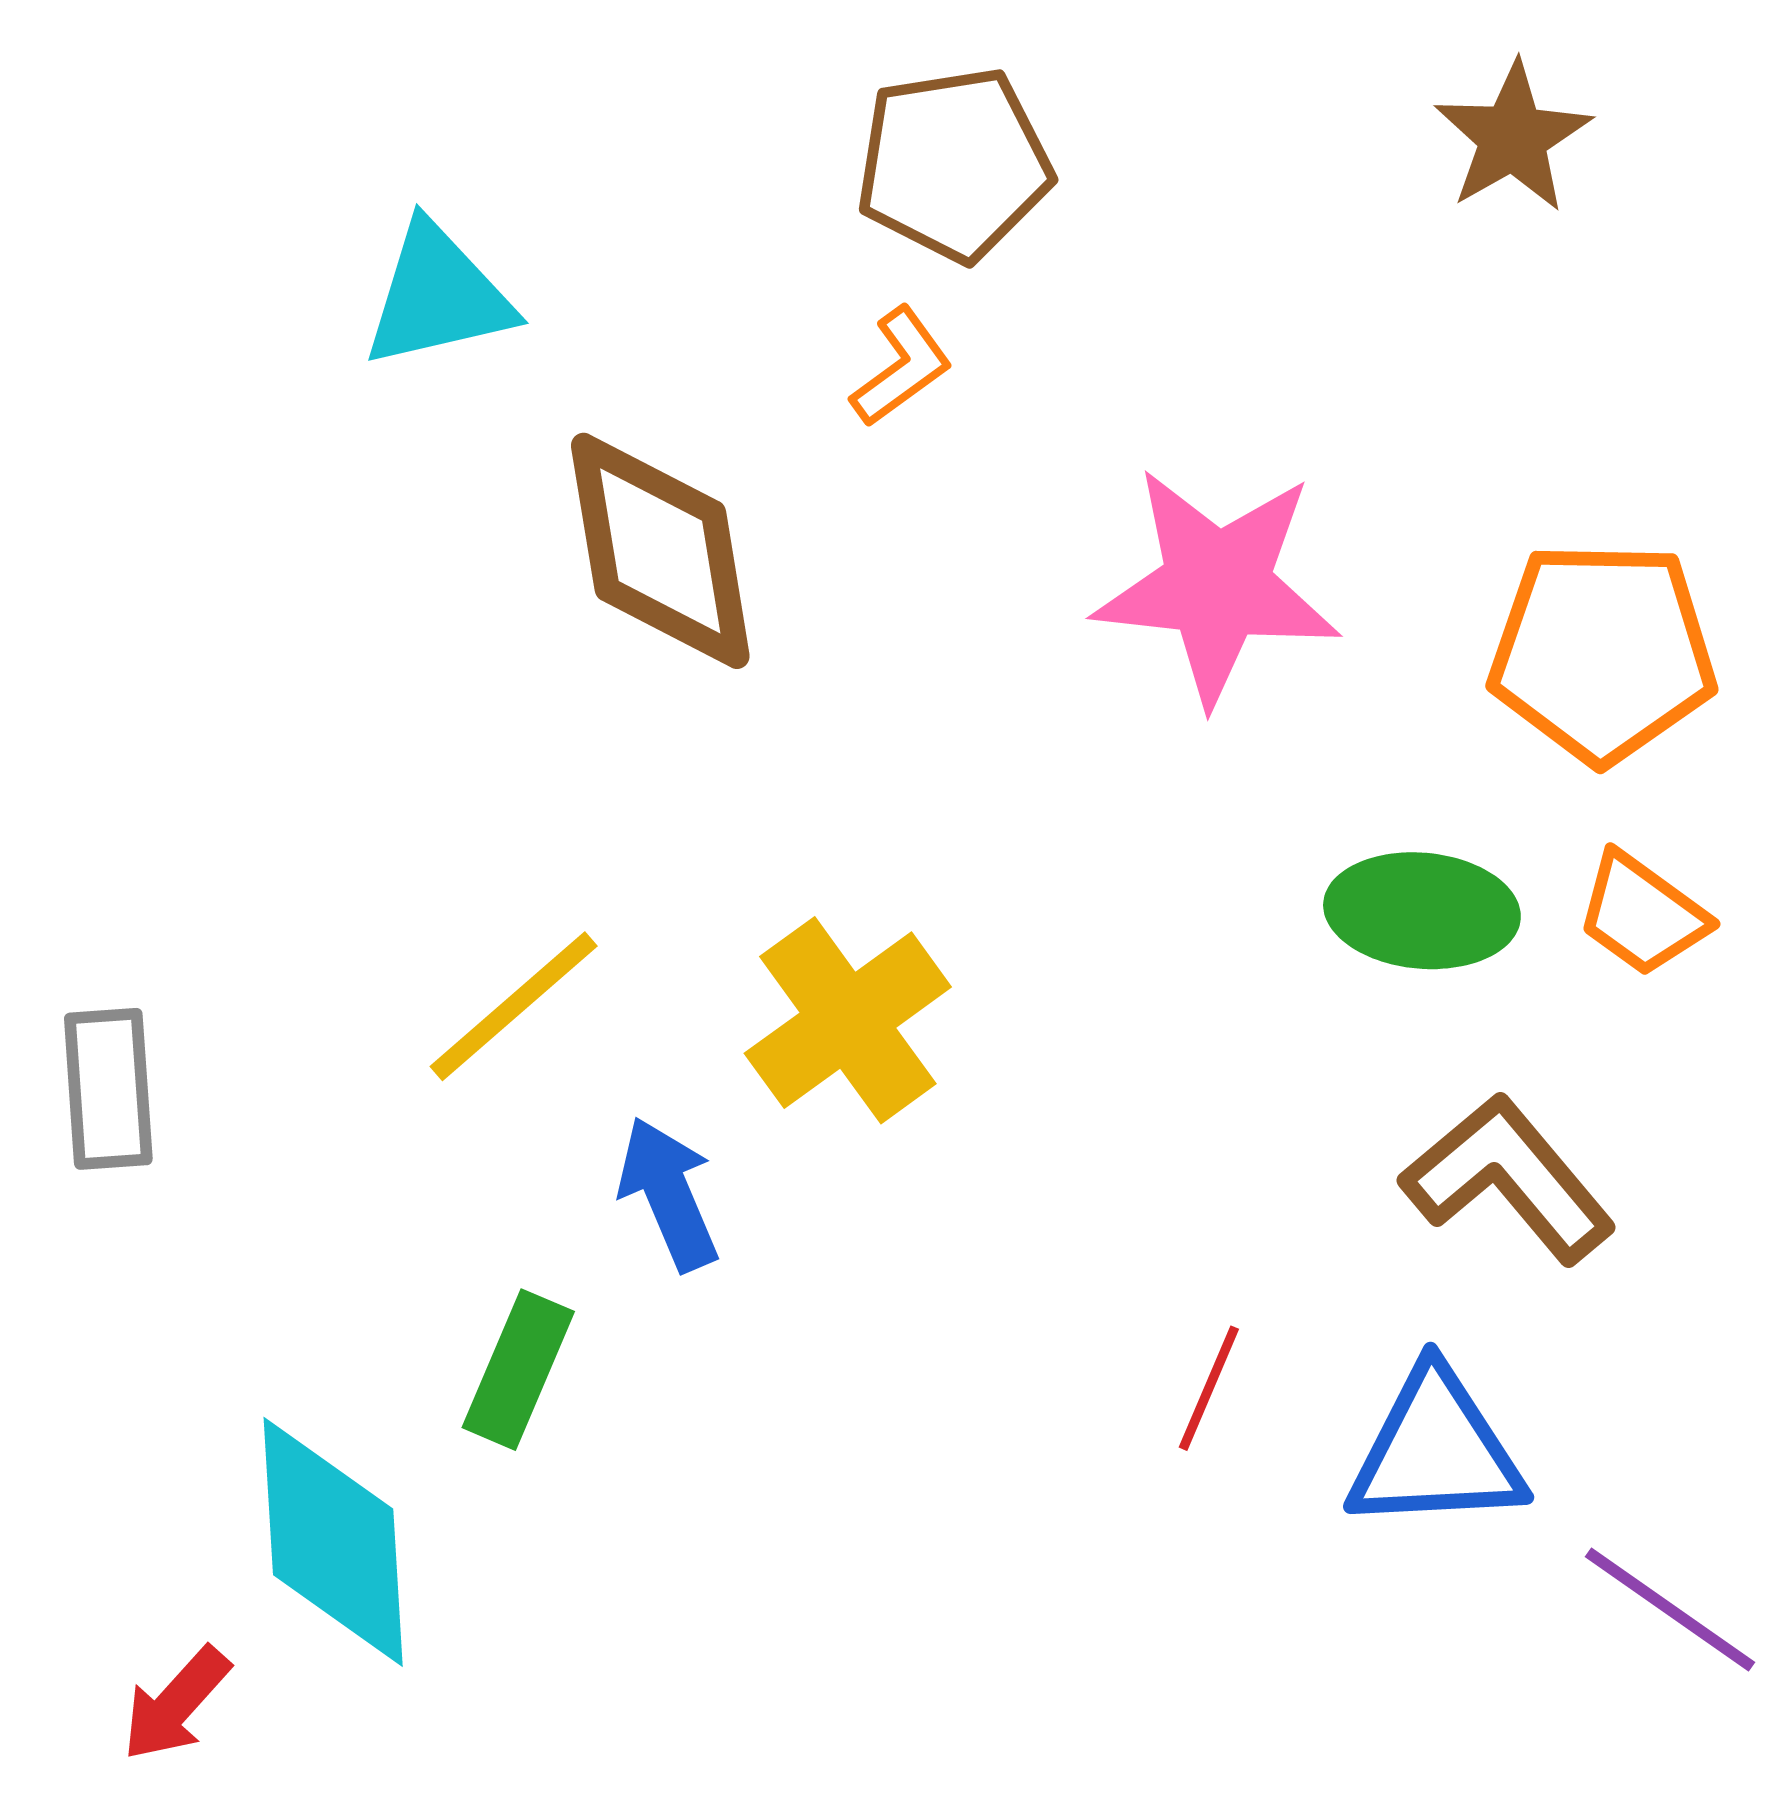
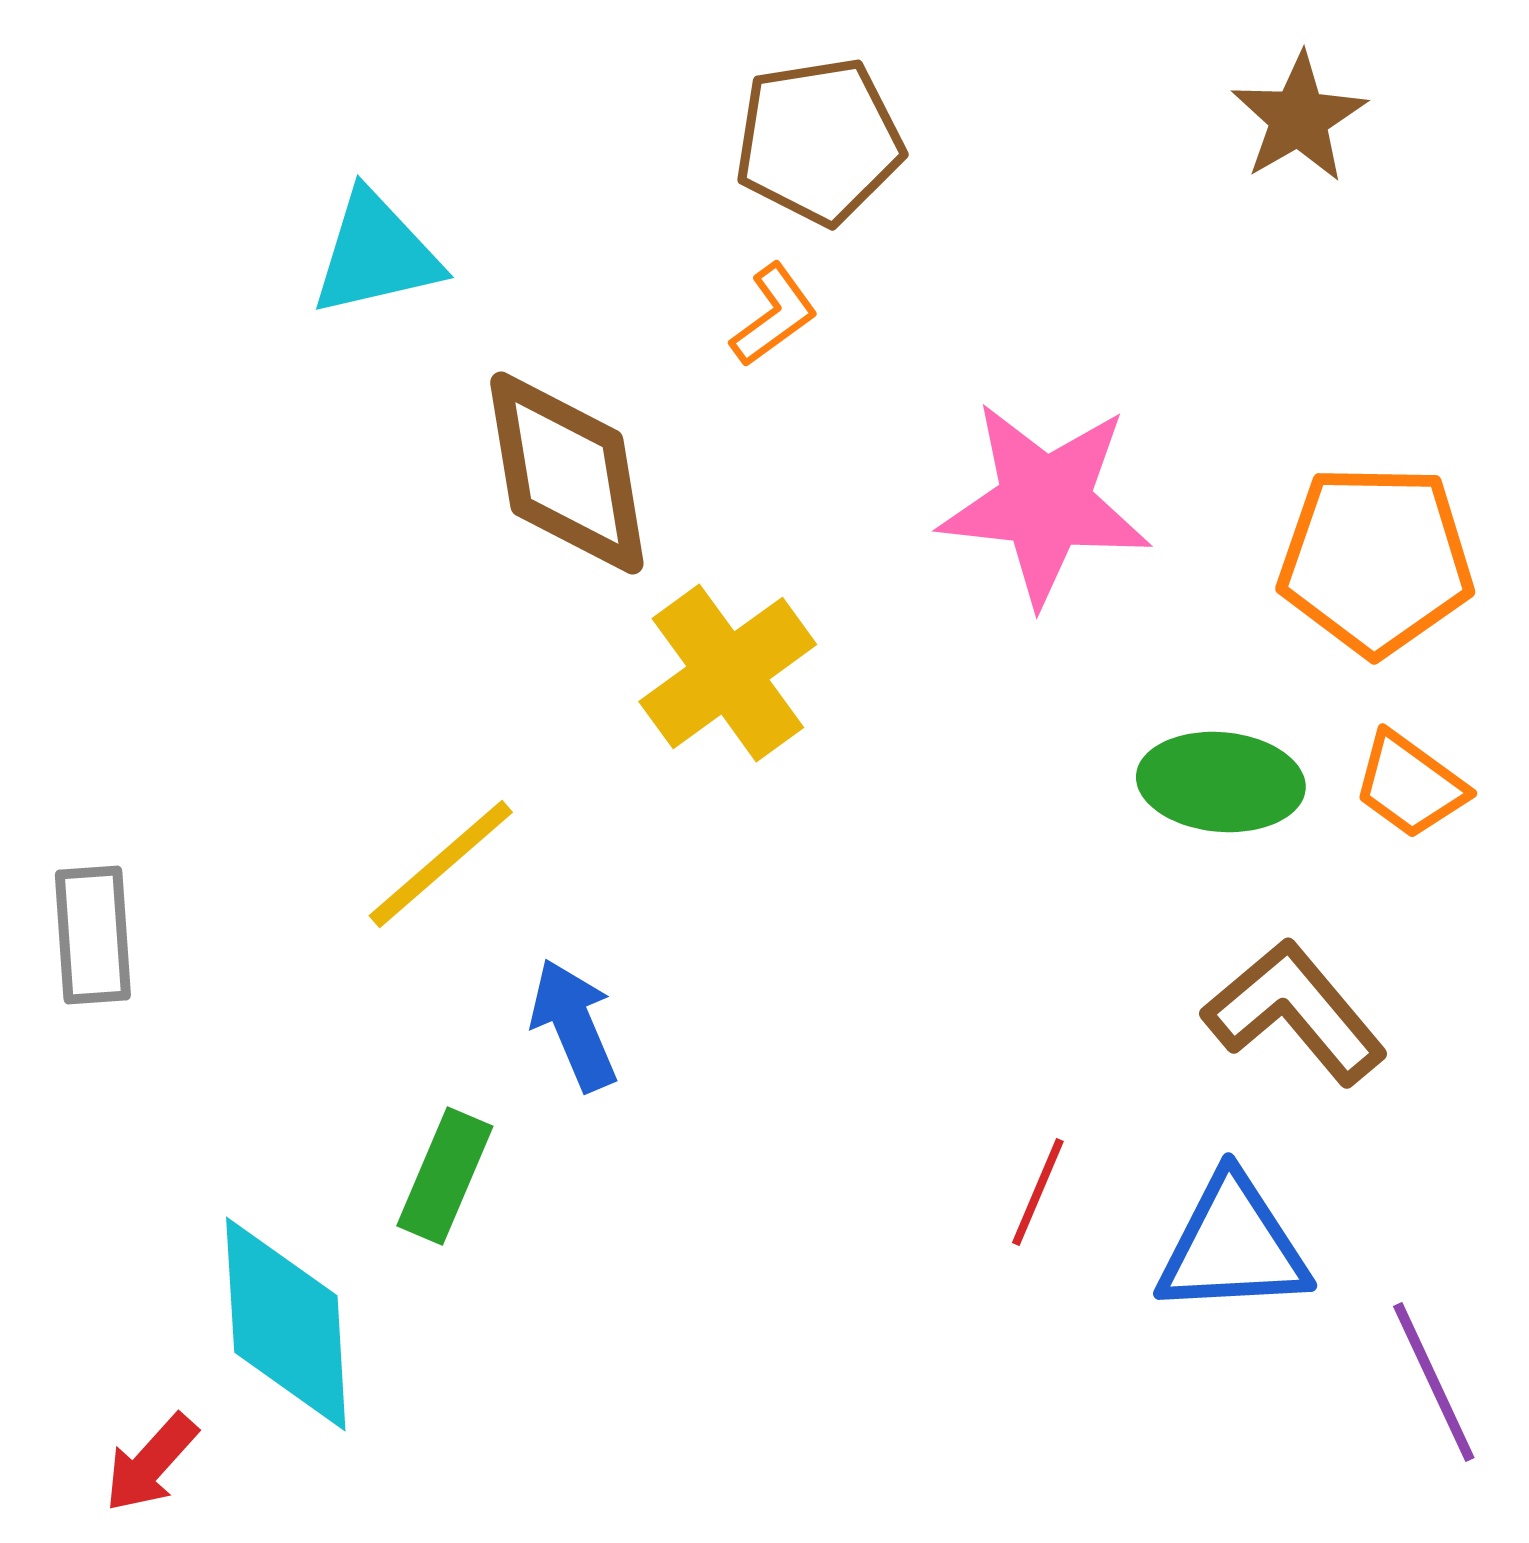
yellow cross: (848, 1020) -> (728, 673), moved
purple line: (1670, 1609) -> (1434, 1382), turned 30

